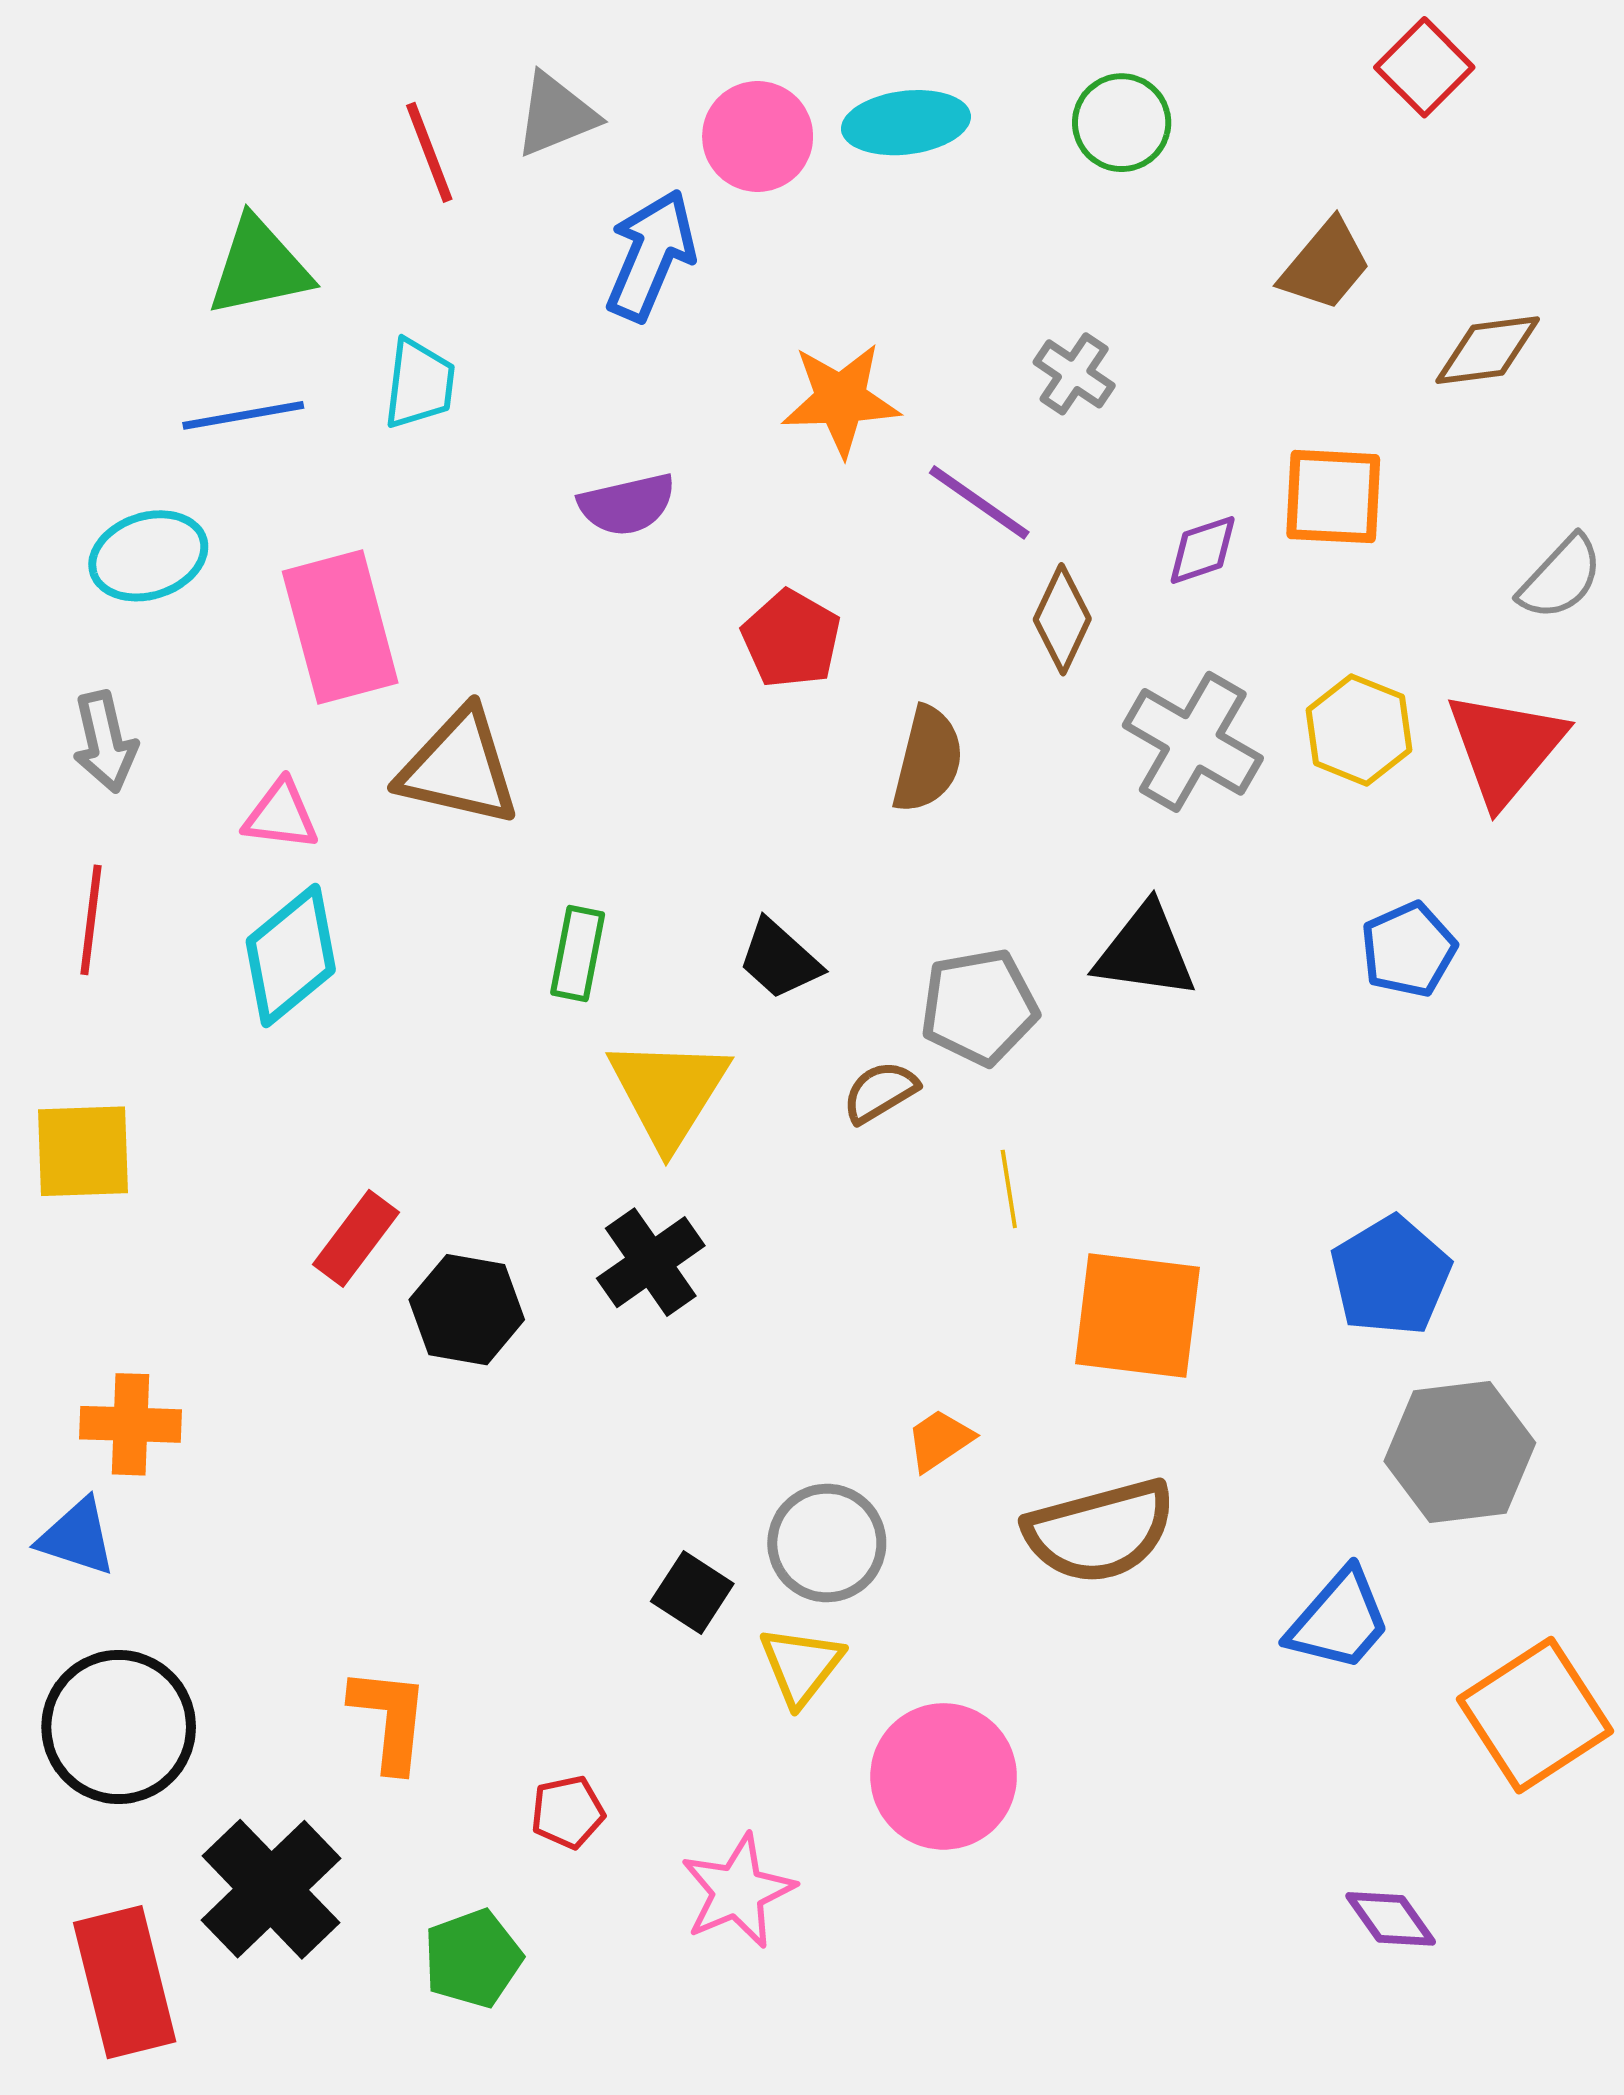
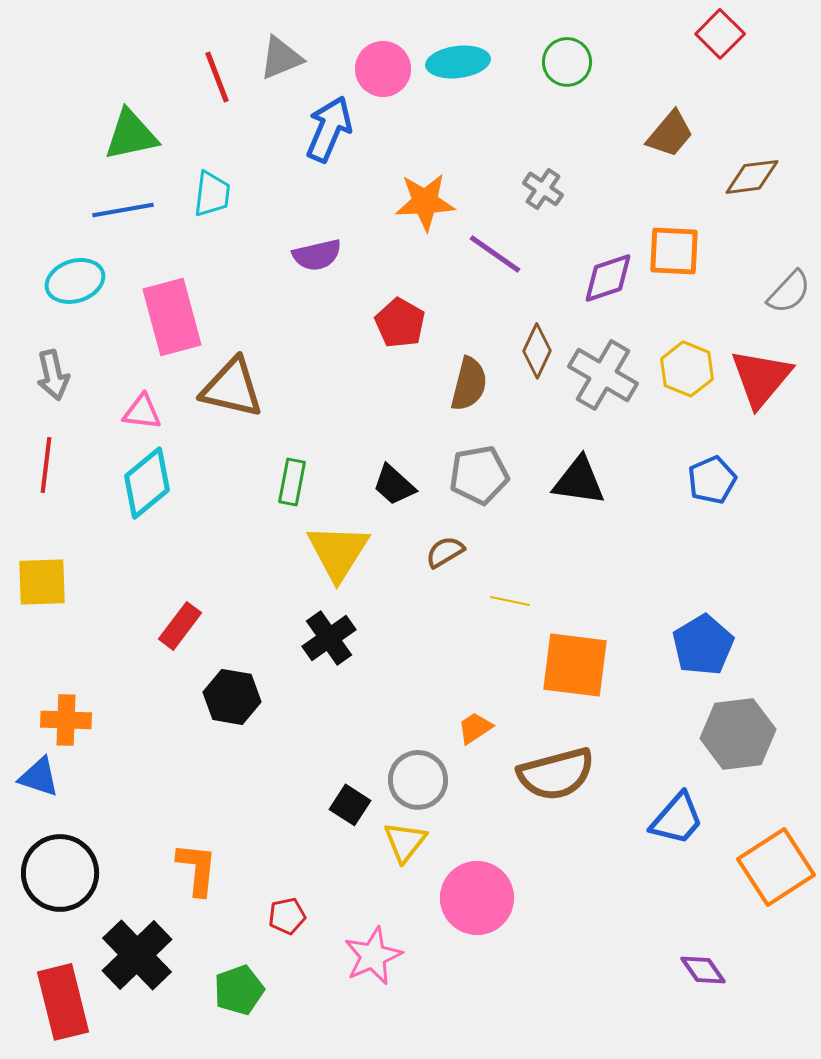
purple diamond: (1203, 550) -> (608, 278), size x1.4
brown diamond: (1062, 619) -> (537, 351), moved
gray pentagon: (979, 1007) -> (479, 475), moved
yellow line: (1009, 1189) -> (510, 601), turned -69
black hexagon: (467, 1310) -> (232, 697), moved

